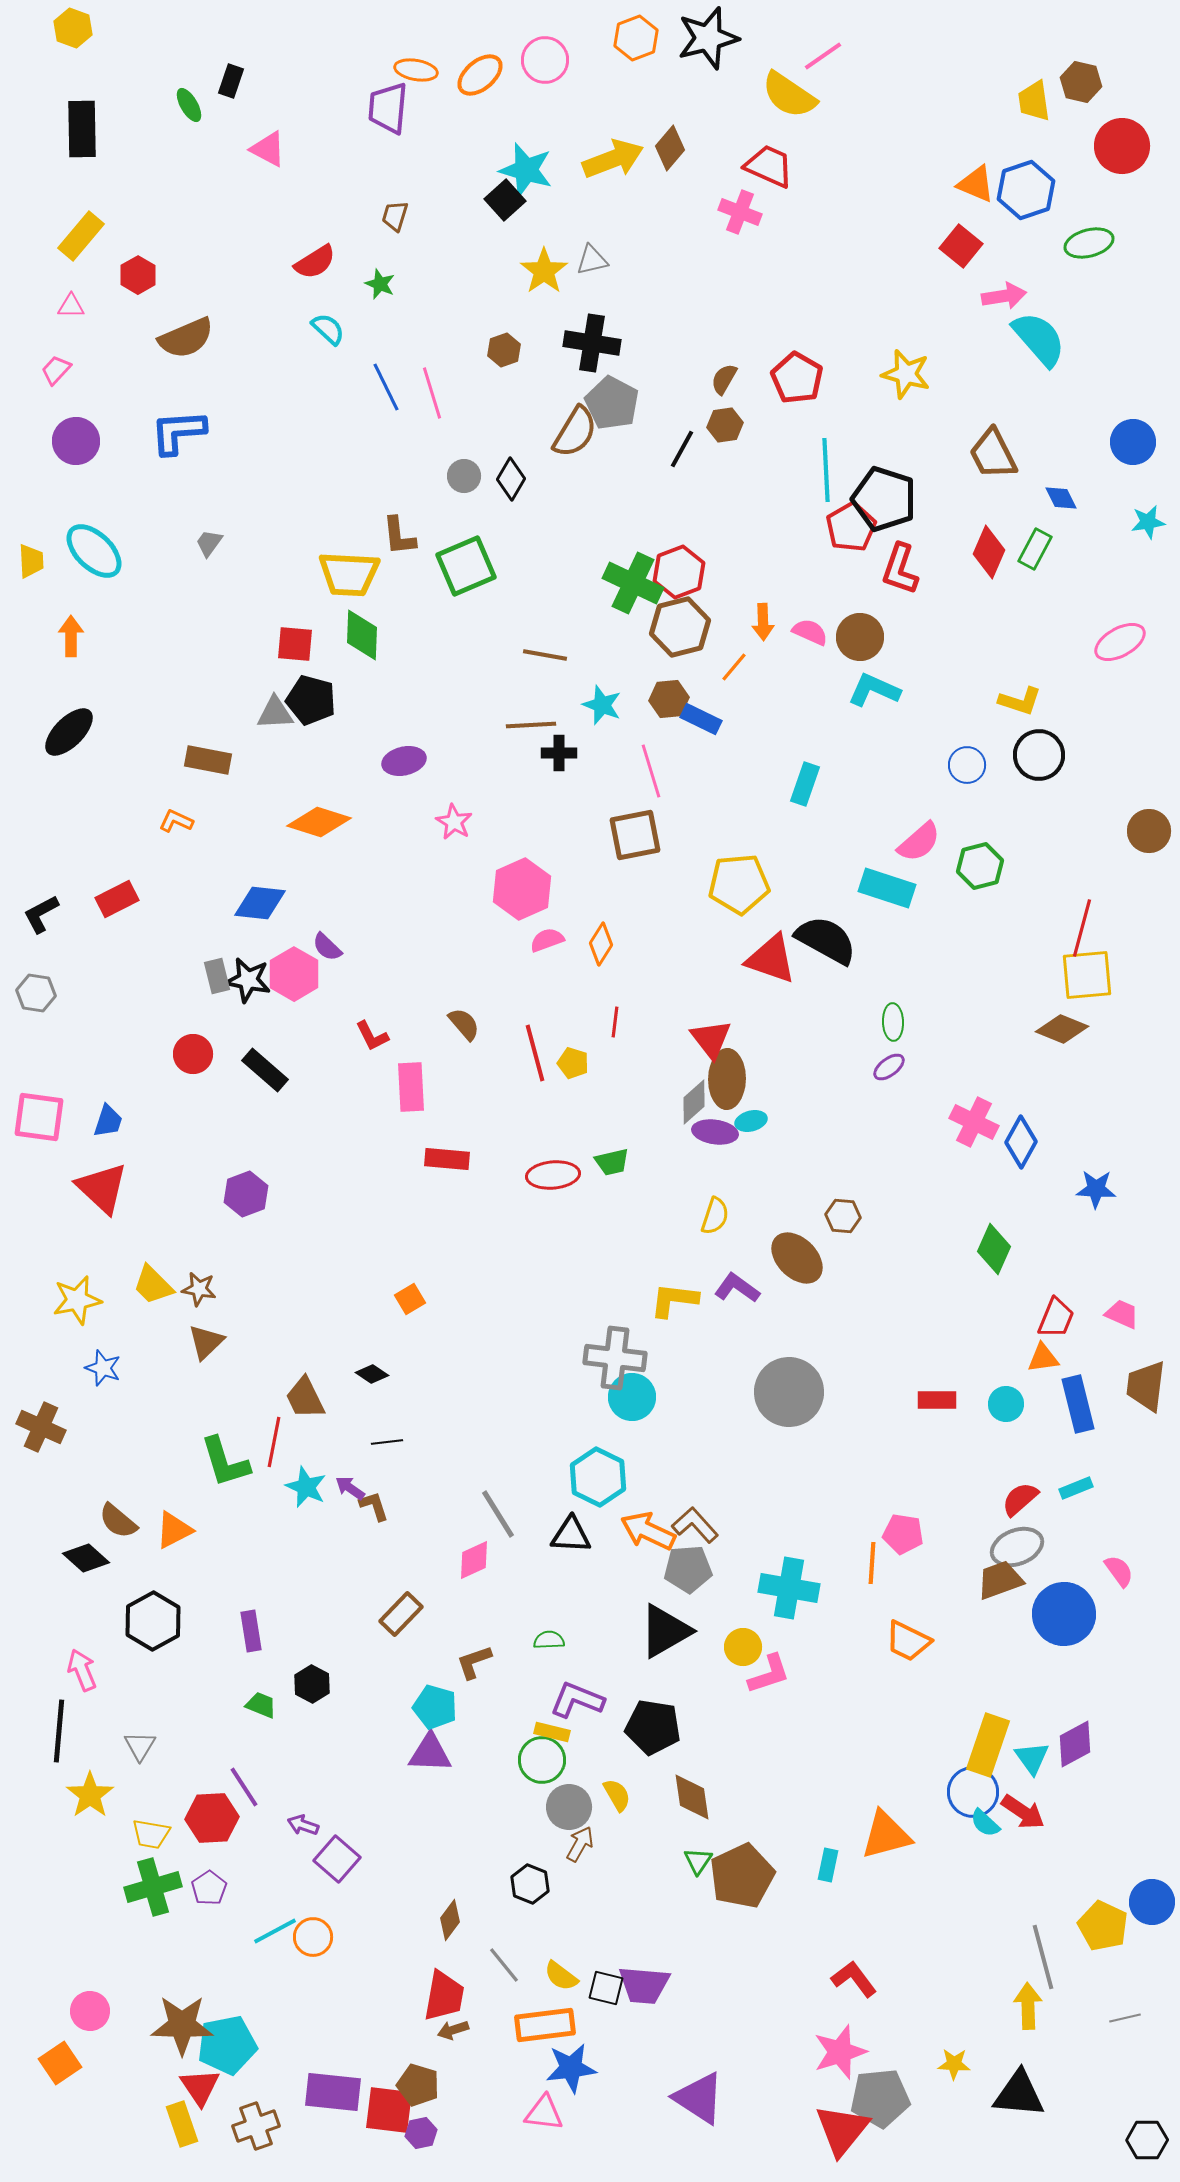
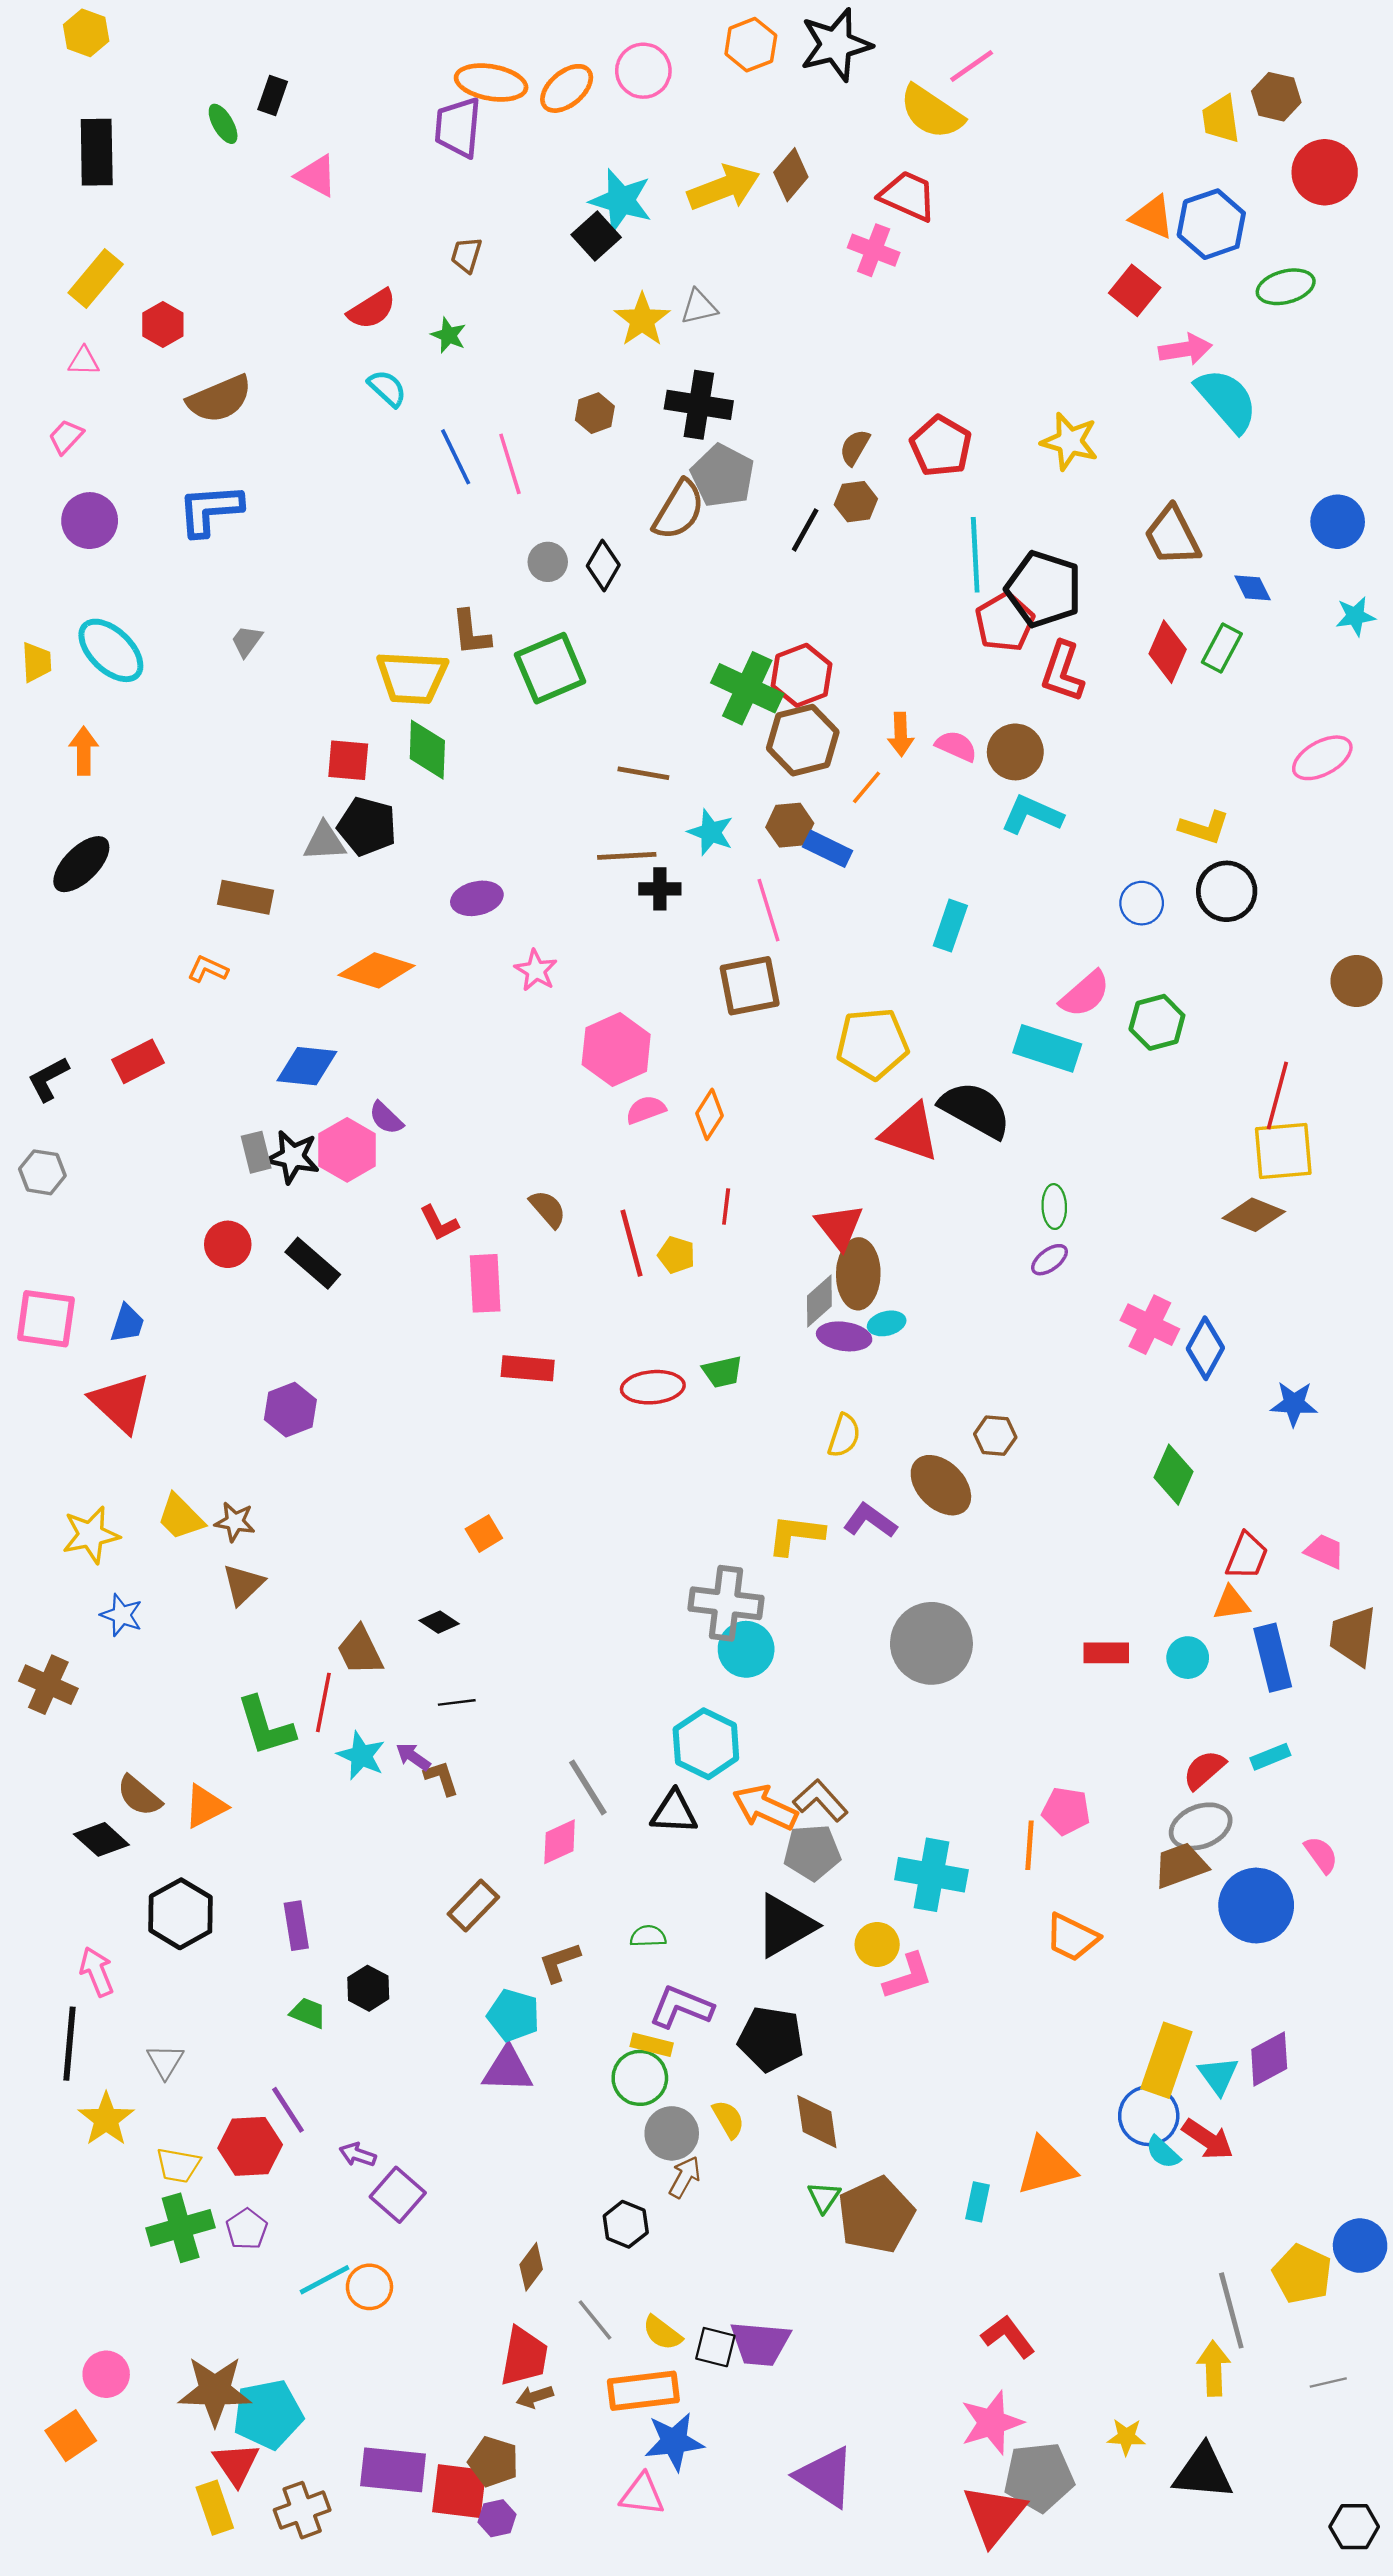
orange ellipse: (416, 70) -> (491, 83), size x1.4

